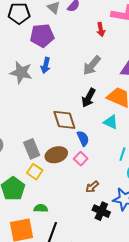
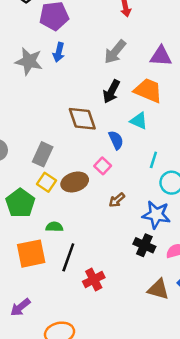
blue semicircle: (83, 138) -> (116, 140), moved
gray rectangle: (32, 149) -> (43, 154), turned 48
brown ellipse: (56, 155) -> (75, 182), moved
black cross: (101, 211) -> (144, 245), moved

